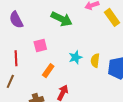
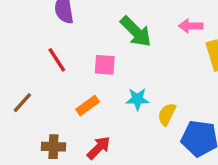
pink square: (40, 45) -> (105, 65), moved
red line: (16, 58) -> (57, 60), moved, turned -49

